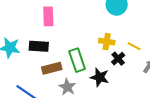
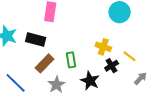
green rectangle: (77, 60) -> (71, 60), size x0.7
brown rectangle: (52, 68) -> (44, 63), turned -42

